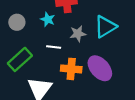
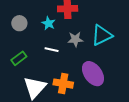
green rectangle: (20, 59) -> (19, 58), size x0.7
orange cross: (71, 69) -> (63, 84), moved

